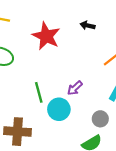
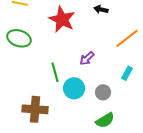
purple arrow: (75, 88) -> (87, 58), moved
gray circle: (100, 119) -> (103, 92), moved

